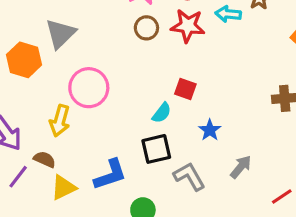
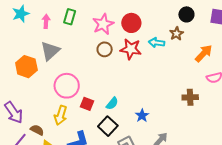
red square: (185, 89) -> (87, 104), moved
yellow arrow: (60, 121) -> (61, 115), moved
black square: (156, 149) -> (108, 126), turned -36

